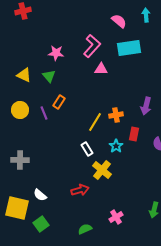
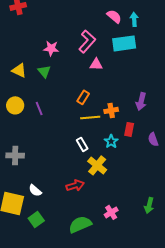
cyan arrow: (146, 15) -> (134, 19), moved
orange rectangle: (59, 102) -> (83, 97), moved
yellow line: (95, 122) -> (90, 117), turned 54
green semicircle: (85, 229) -> (80, 224), size x1.6

